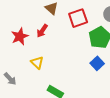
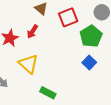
yellow triangle: (37, 63) -> (28, 64), size x1.5

